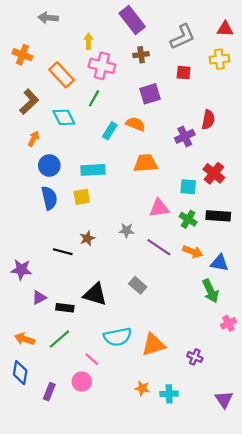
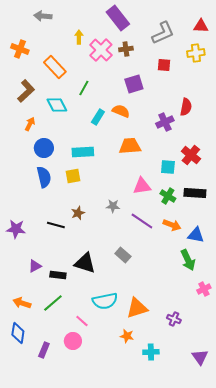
pink cross: (102, 66) -> (101, 50), moved, turned 30
purple star: (21, 270) -> (16, 229), moved
orange star: (142, 388) -> (127, 336), moved

